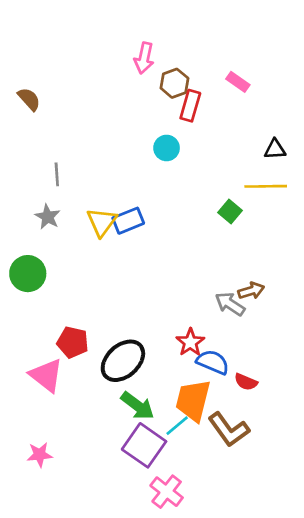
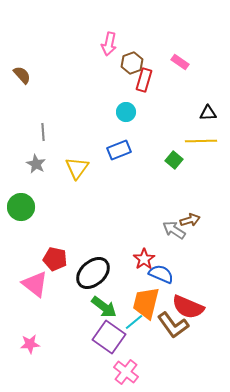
blue rectangle: (128, 221) -> (119, 150), moved
red semicircle: (246, 382) -> (188, 307), moved, size x1.8

